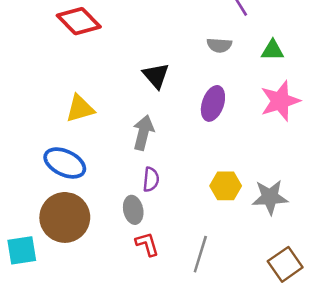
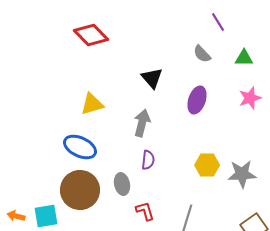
gray semicircle: (219, 45) -> (202, 54), turned 42
pink star: (280, 101) -> (250, 98), size x0.7
gray ellipse: (133, 210) -> (122, 184), moved

